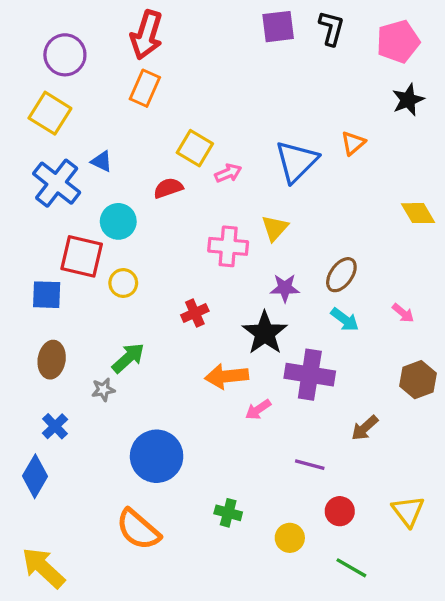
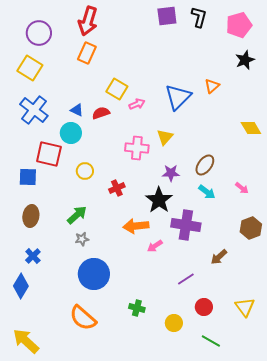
blue triangle: (102, 161) -> (77, 110), moved
yellow circle: (123, 283) -> (85, 171), moved
gray star: (103, 390) -> (82, 239), moved
purple line: (310, 465) -> (186, 279), turned -48

